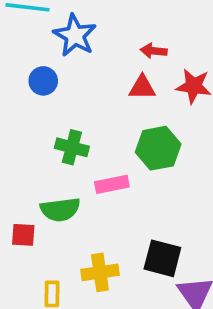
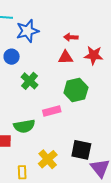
blue star: (75, 35) -> (27, 31), turned 30
green cross: (72, 147) -> (30, 81), moved, turned 30
yellow cross: (100, 272) -> (48, 159), turned -30

